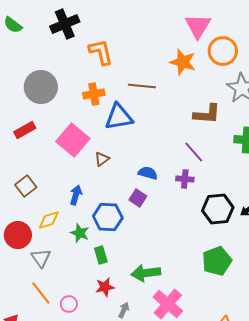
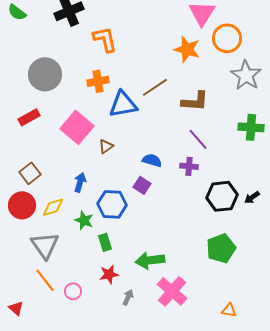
brown line: (142, 86) -> (155, 87), moved, turned -40
brown L-shape: (207, 114) -> (195, 101), moved
red circle: (18, 235) -> (22, 205), moved
gray triangle: (41, 258) -> (45, 245), size x1.4

